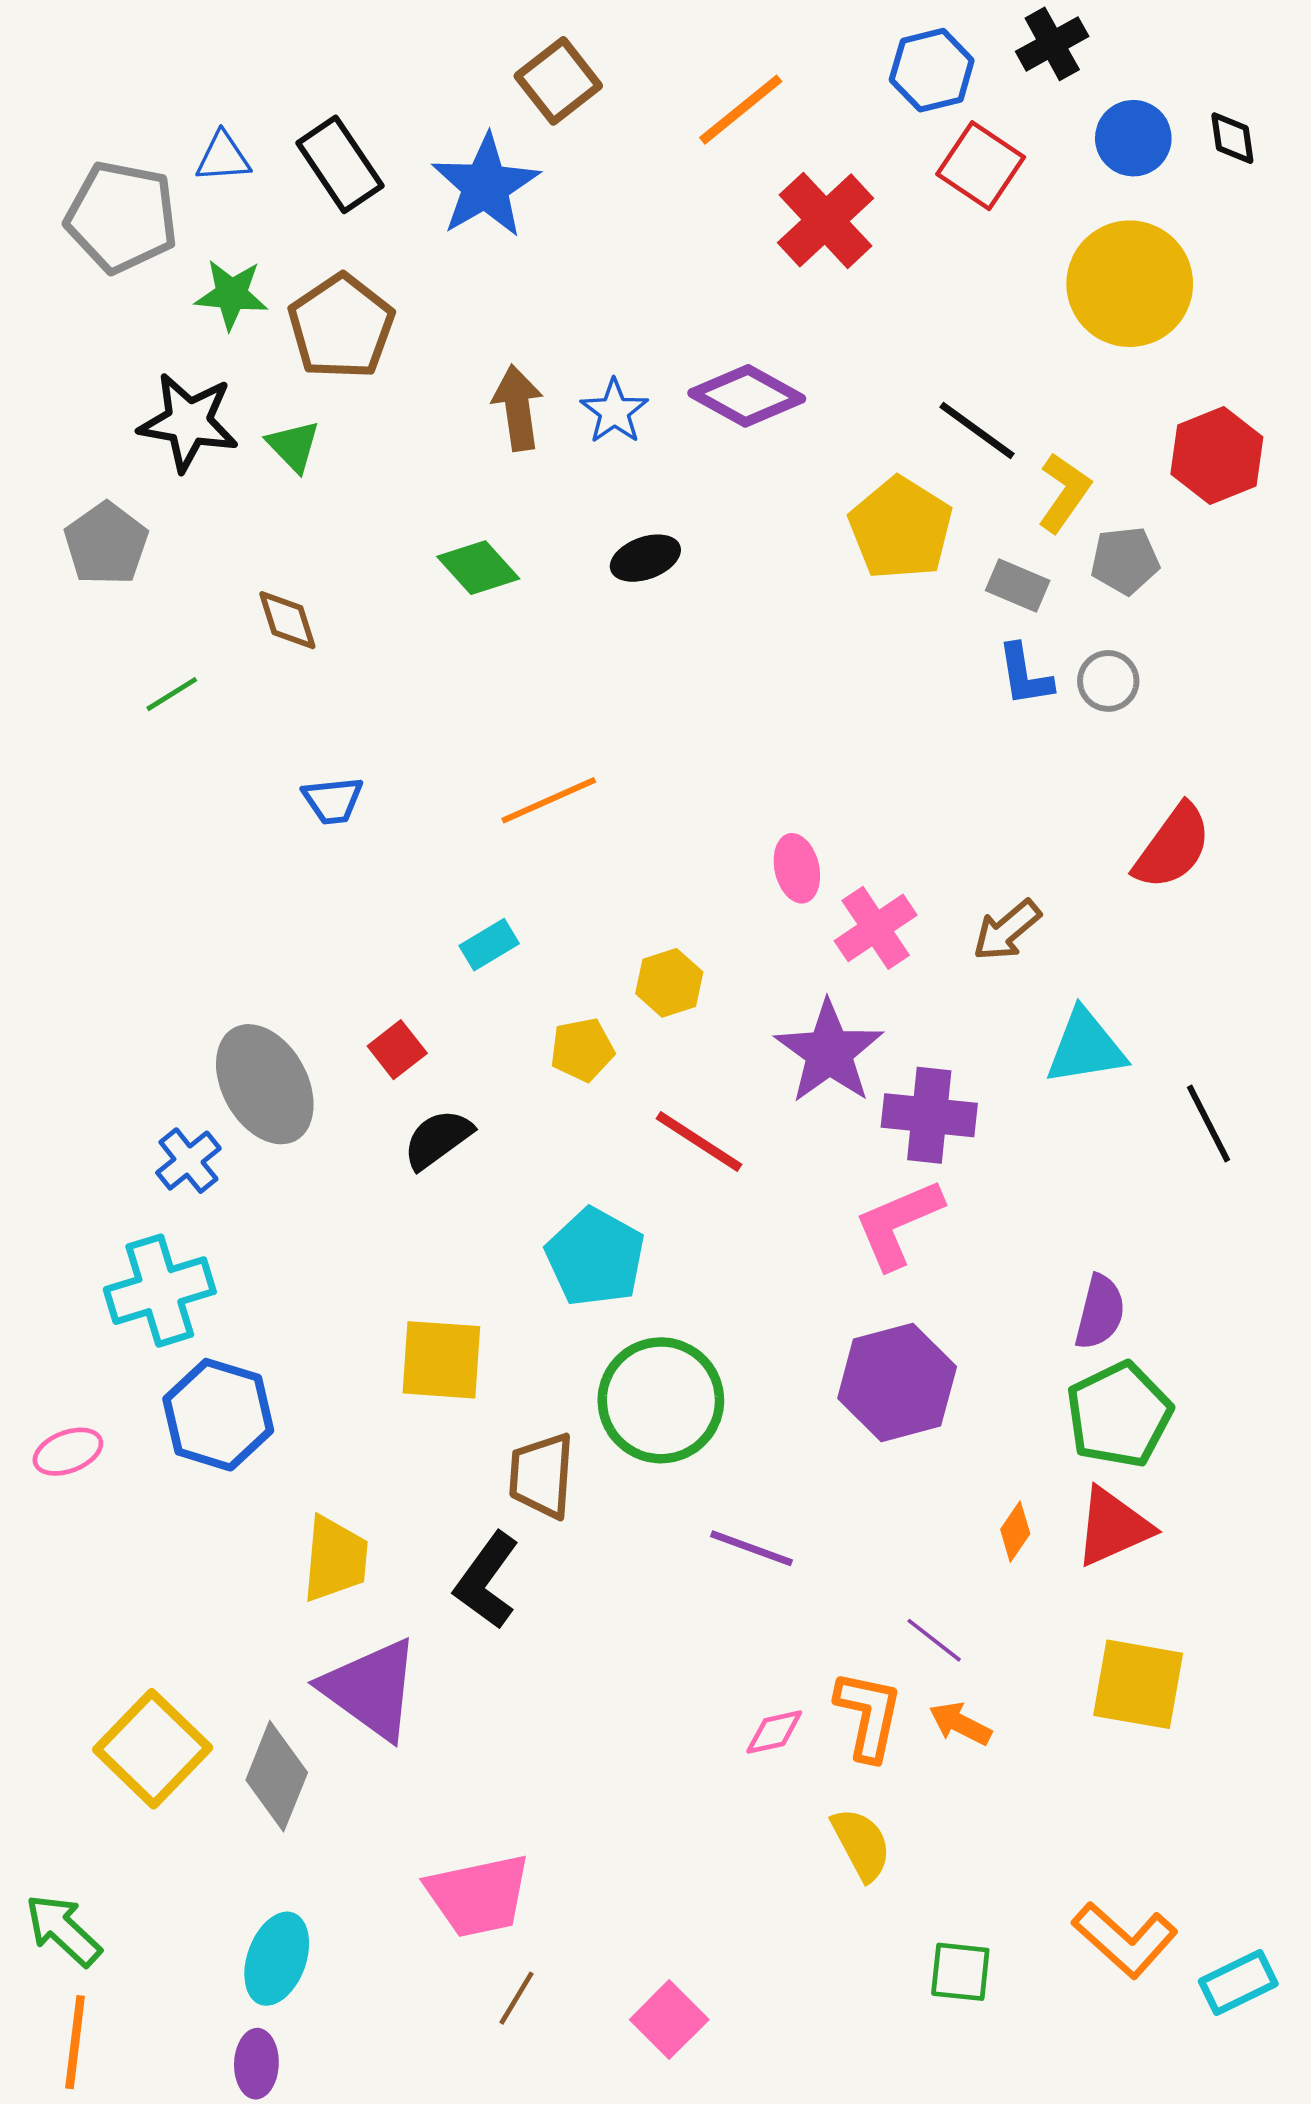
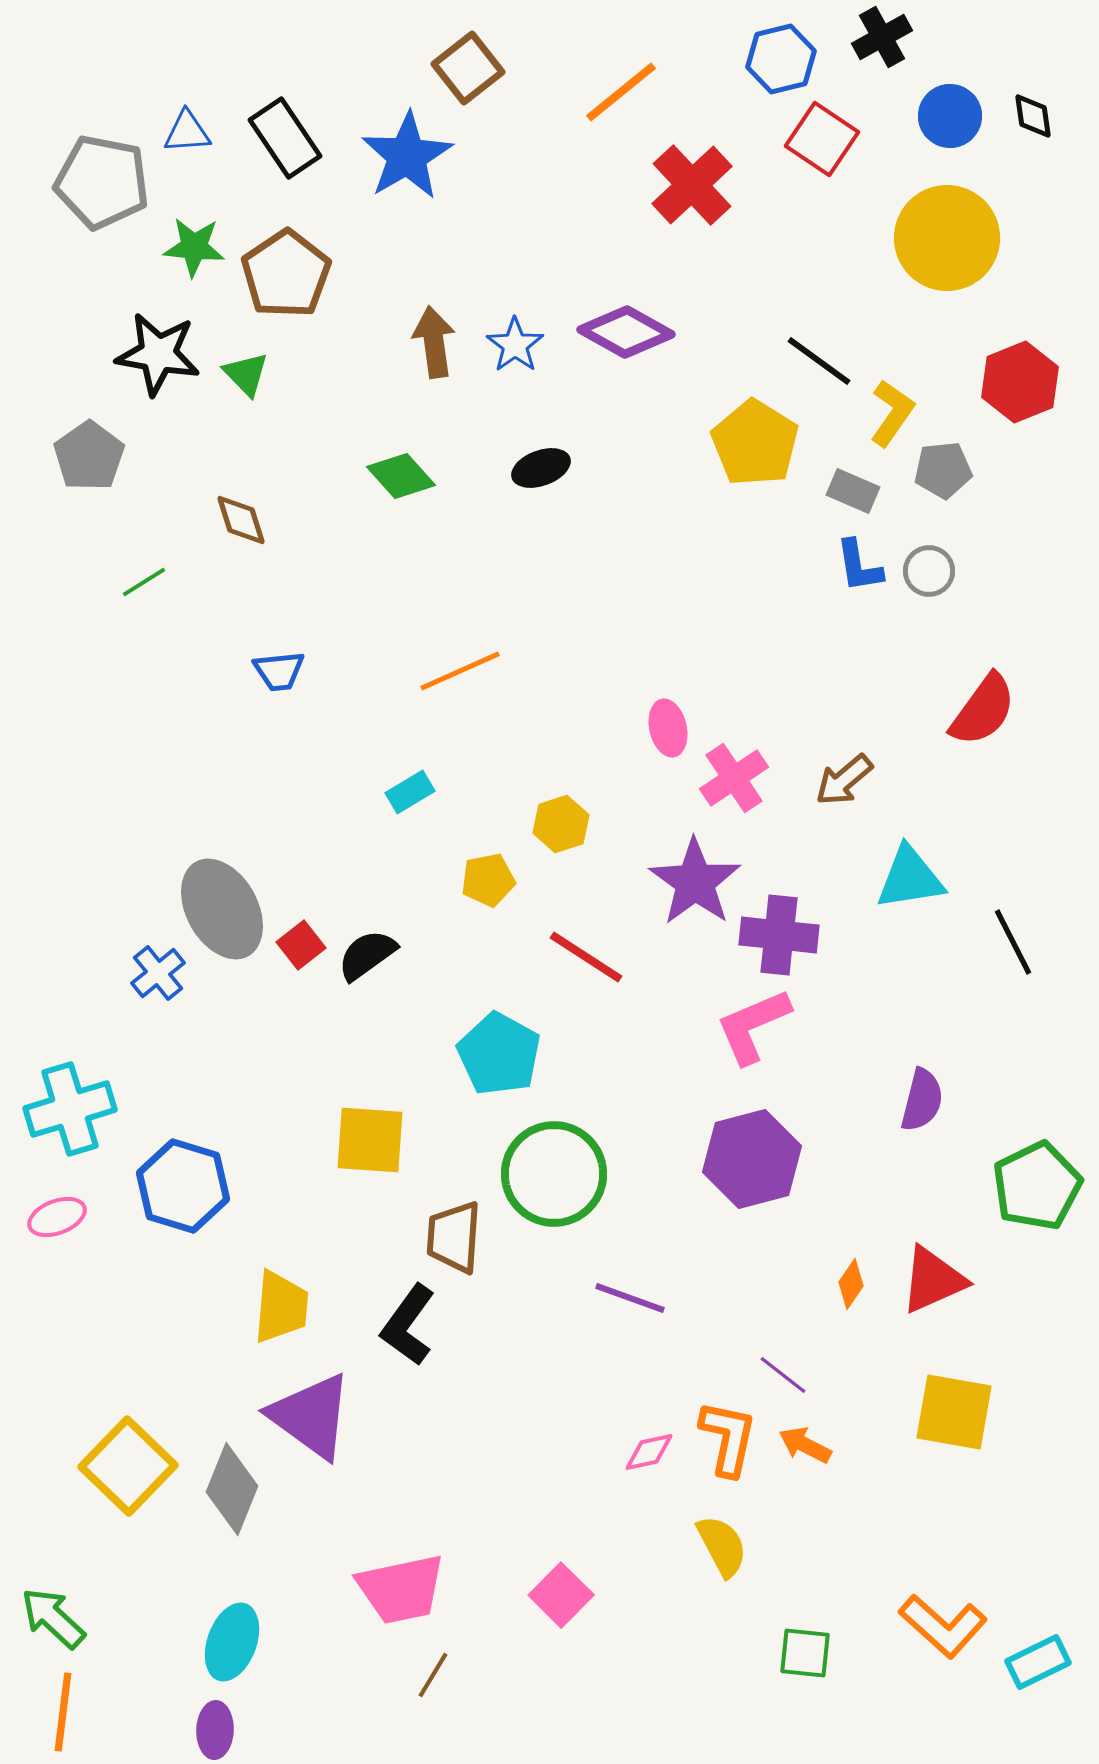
red square: (397, 1050) -> (301, 945), moved
cyan cross: (160, 1291) -> (70, 1109), moved
green pentagon: (1119, 1415) -> (1037, 1186), moved
pink square: (669, 2020) -> (561, 1595), moved

